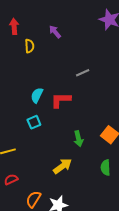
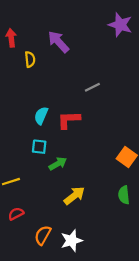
purple arrow: (55, 32) -> (58, 42), size x1.5
cyan square: (34, 122) -> (39, 147), turned 32
green arrow: (78, 139) -> (58, 164), moved, turned -105

